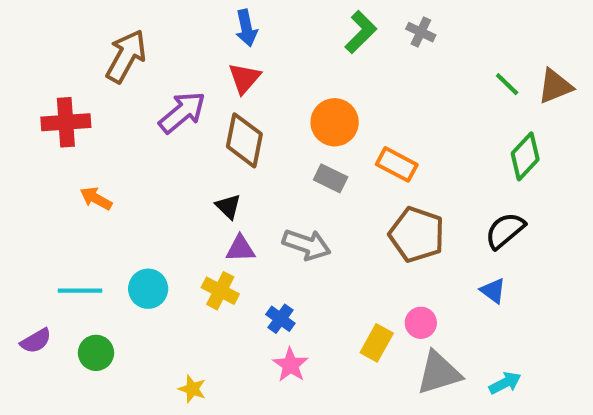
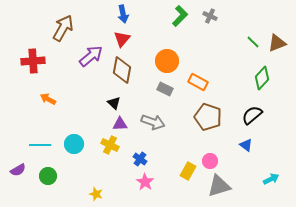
cyan arrow: (505, 383) -> (271, 179), moved

